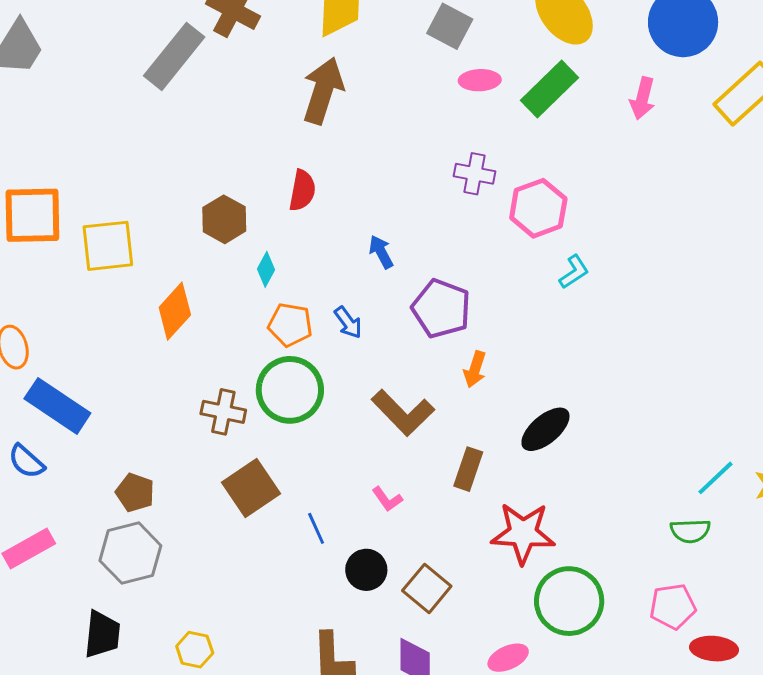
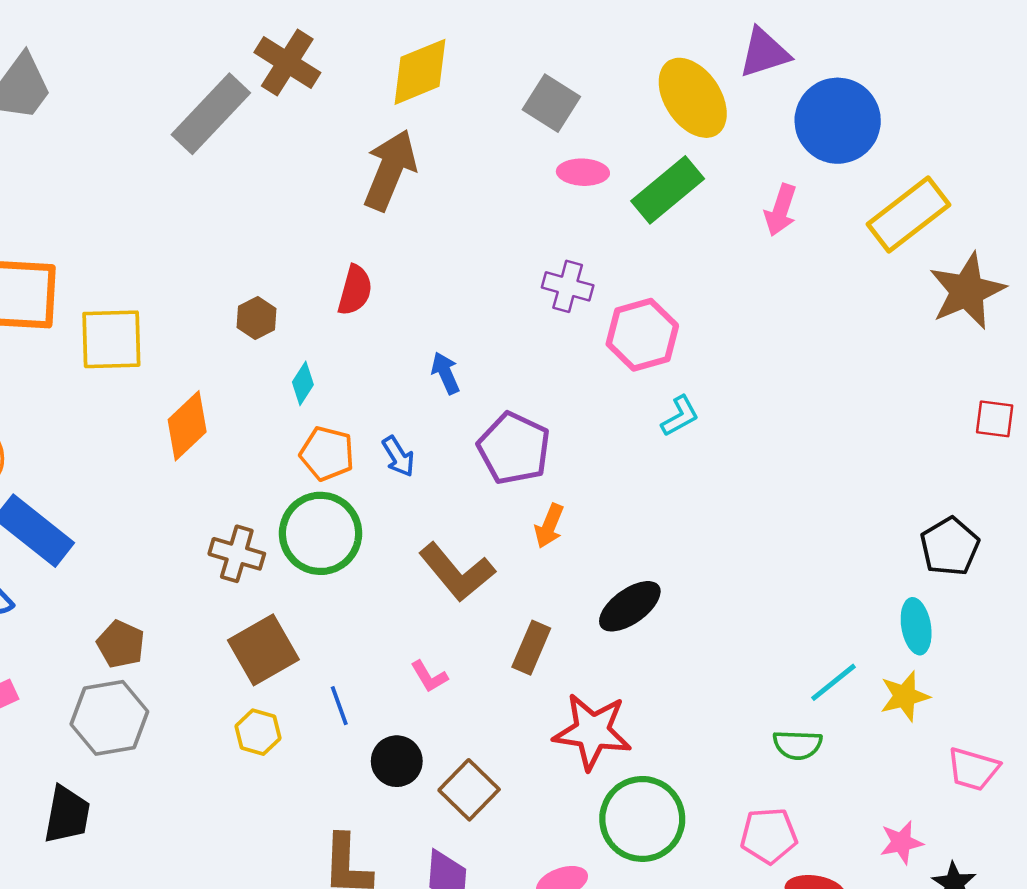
brown hexagon: (224, 219) -> (256, 318), size x0.7
yellow hexagon: (195, 650) -> (258, 732), moved

